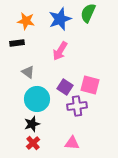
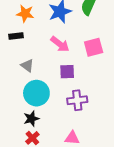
pink arrow: (60, 51) -> (60, 44), turned -84
pink square: (90, 85) -> (94, 47), moved, turned -30
purple square: (65, 87) -> (67, 72), moved, turned -35

